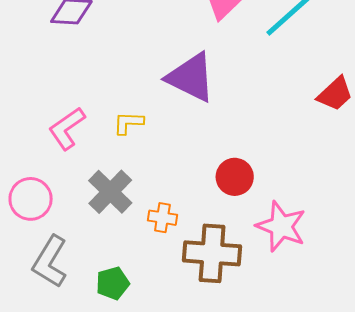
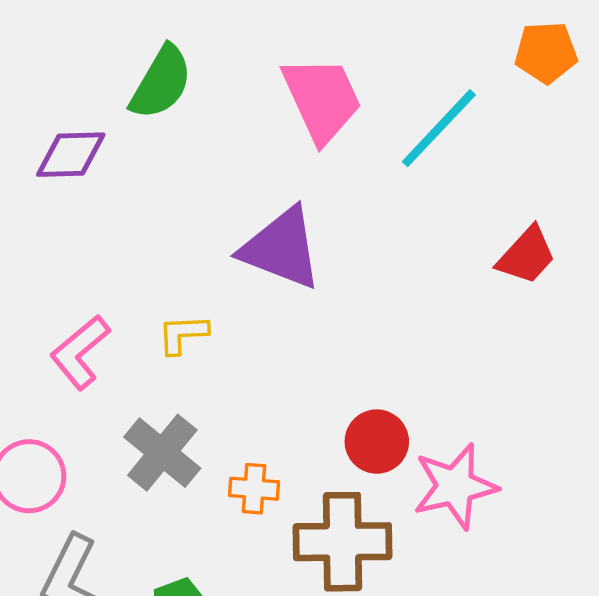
red circle: (235, 177) -> (377, 442), moved
pink star: (281, 226) -> (455, 486), turned -30

